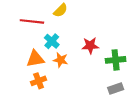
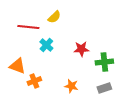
orange triangle: (35, 59) -> (17, 66), moved, turned 30
orange star: (61, 60) -> (71, 86), moved

